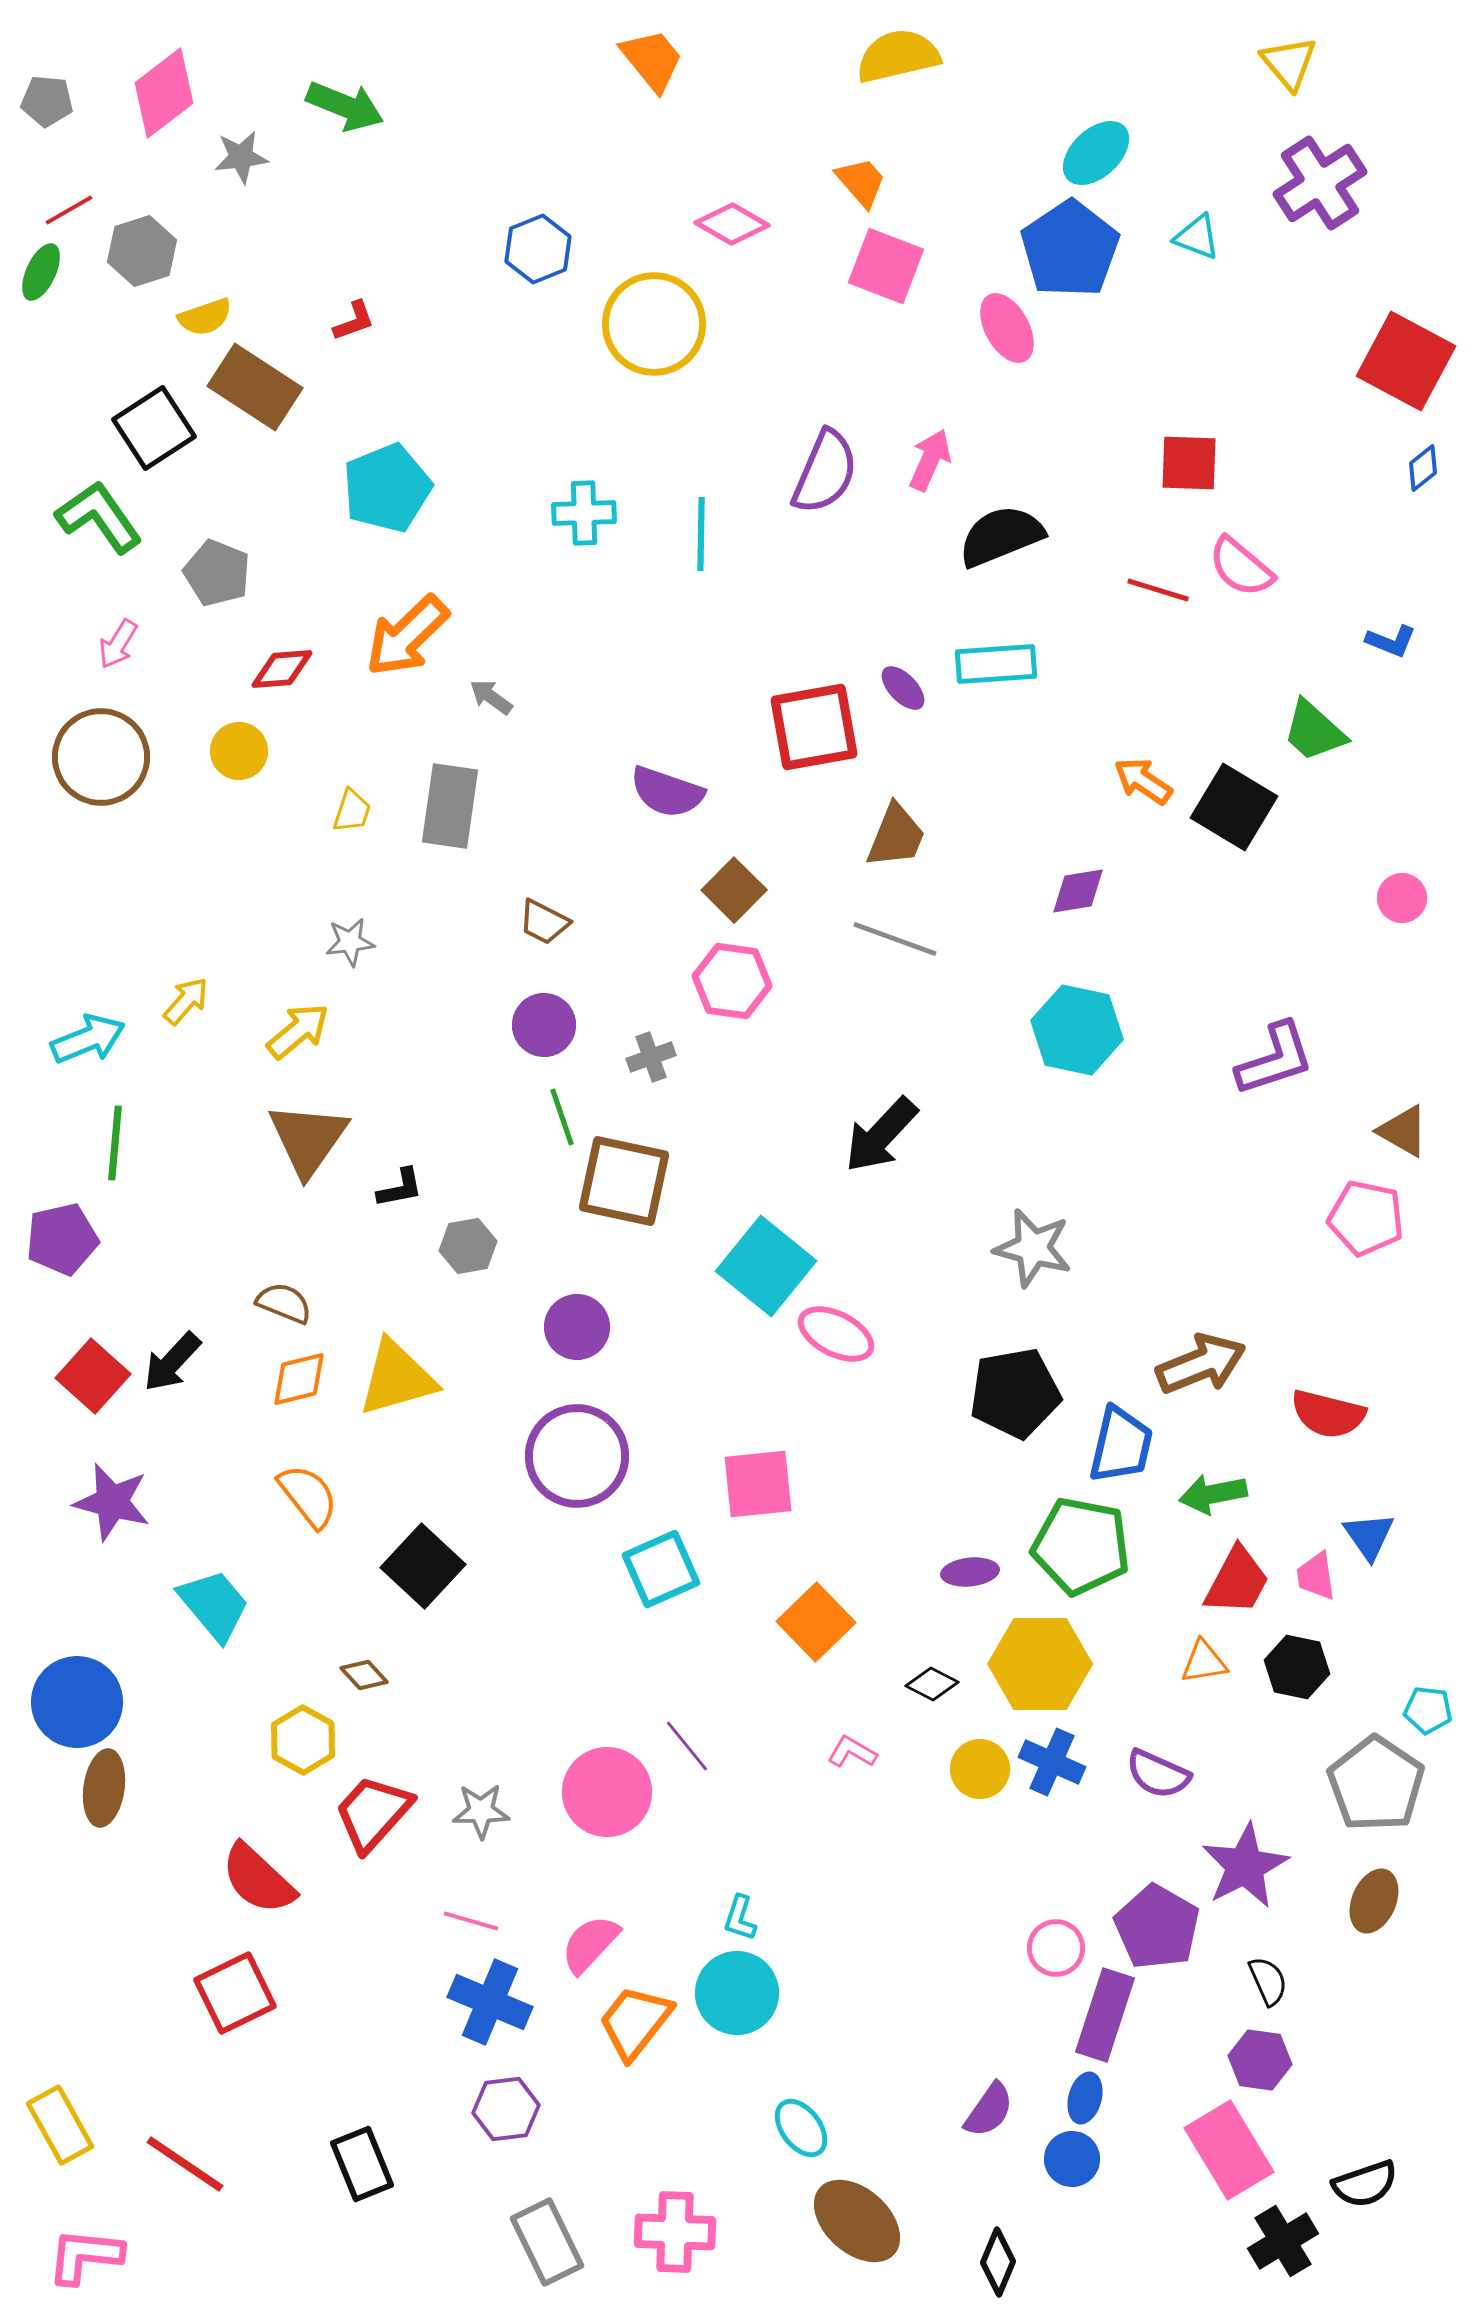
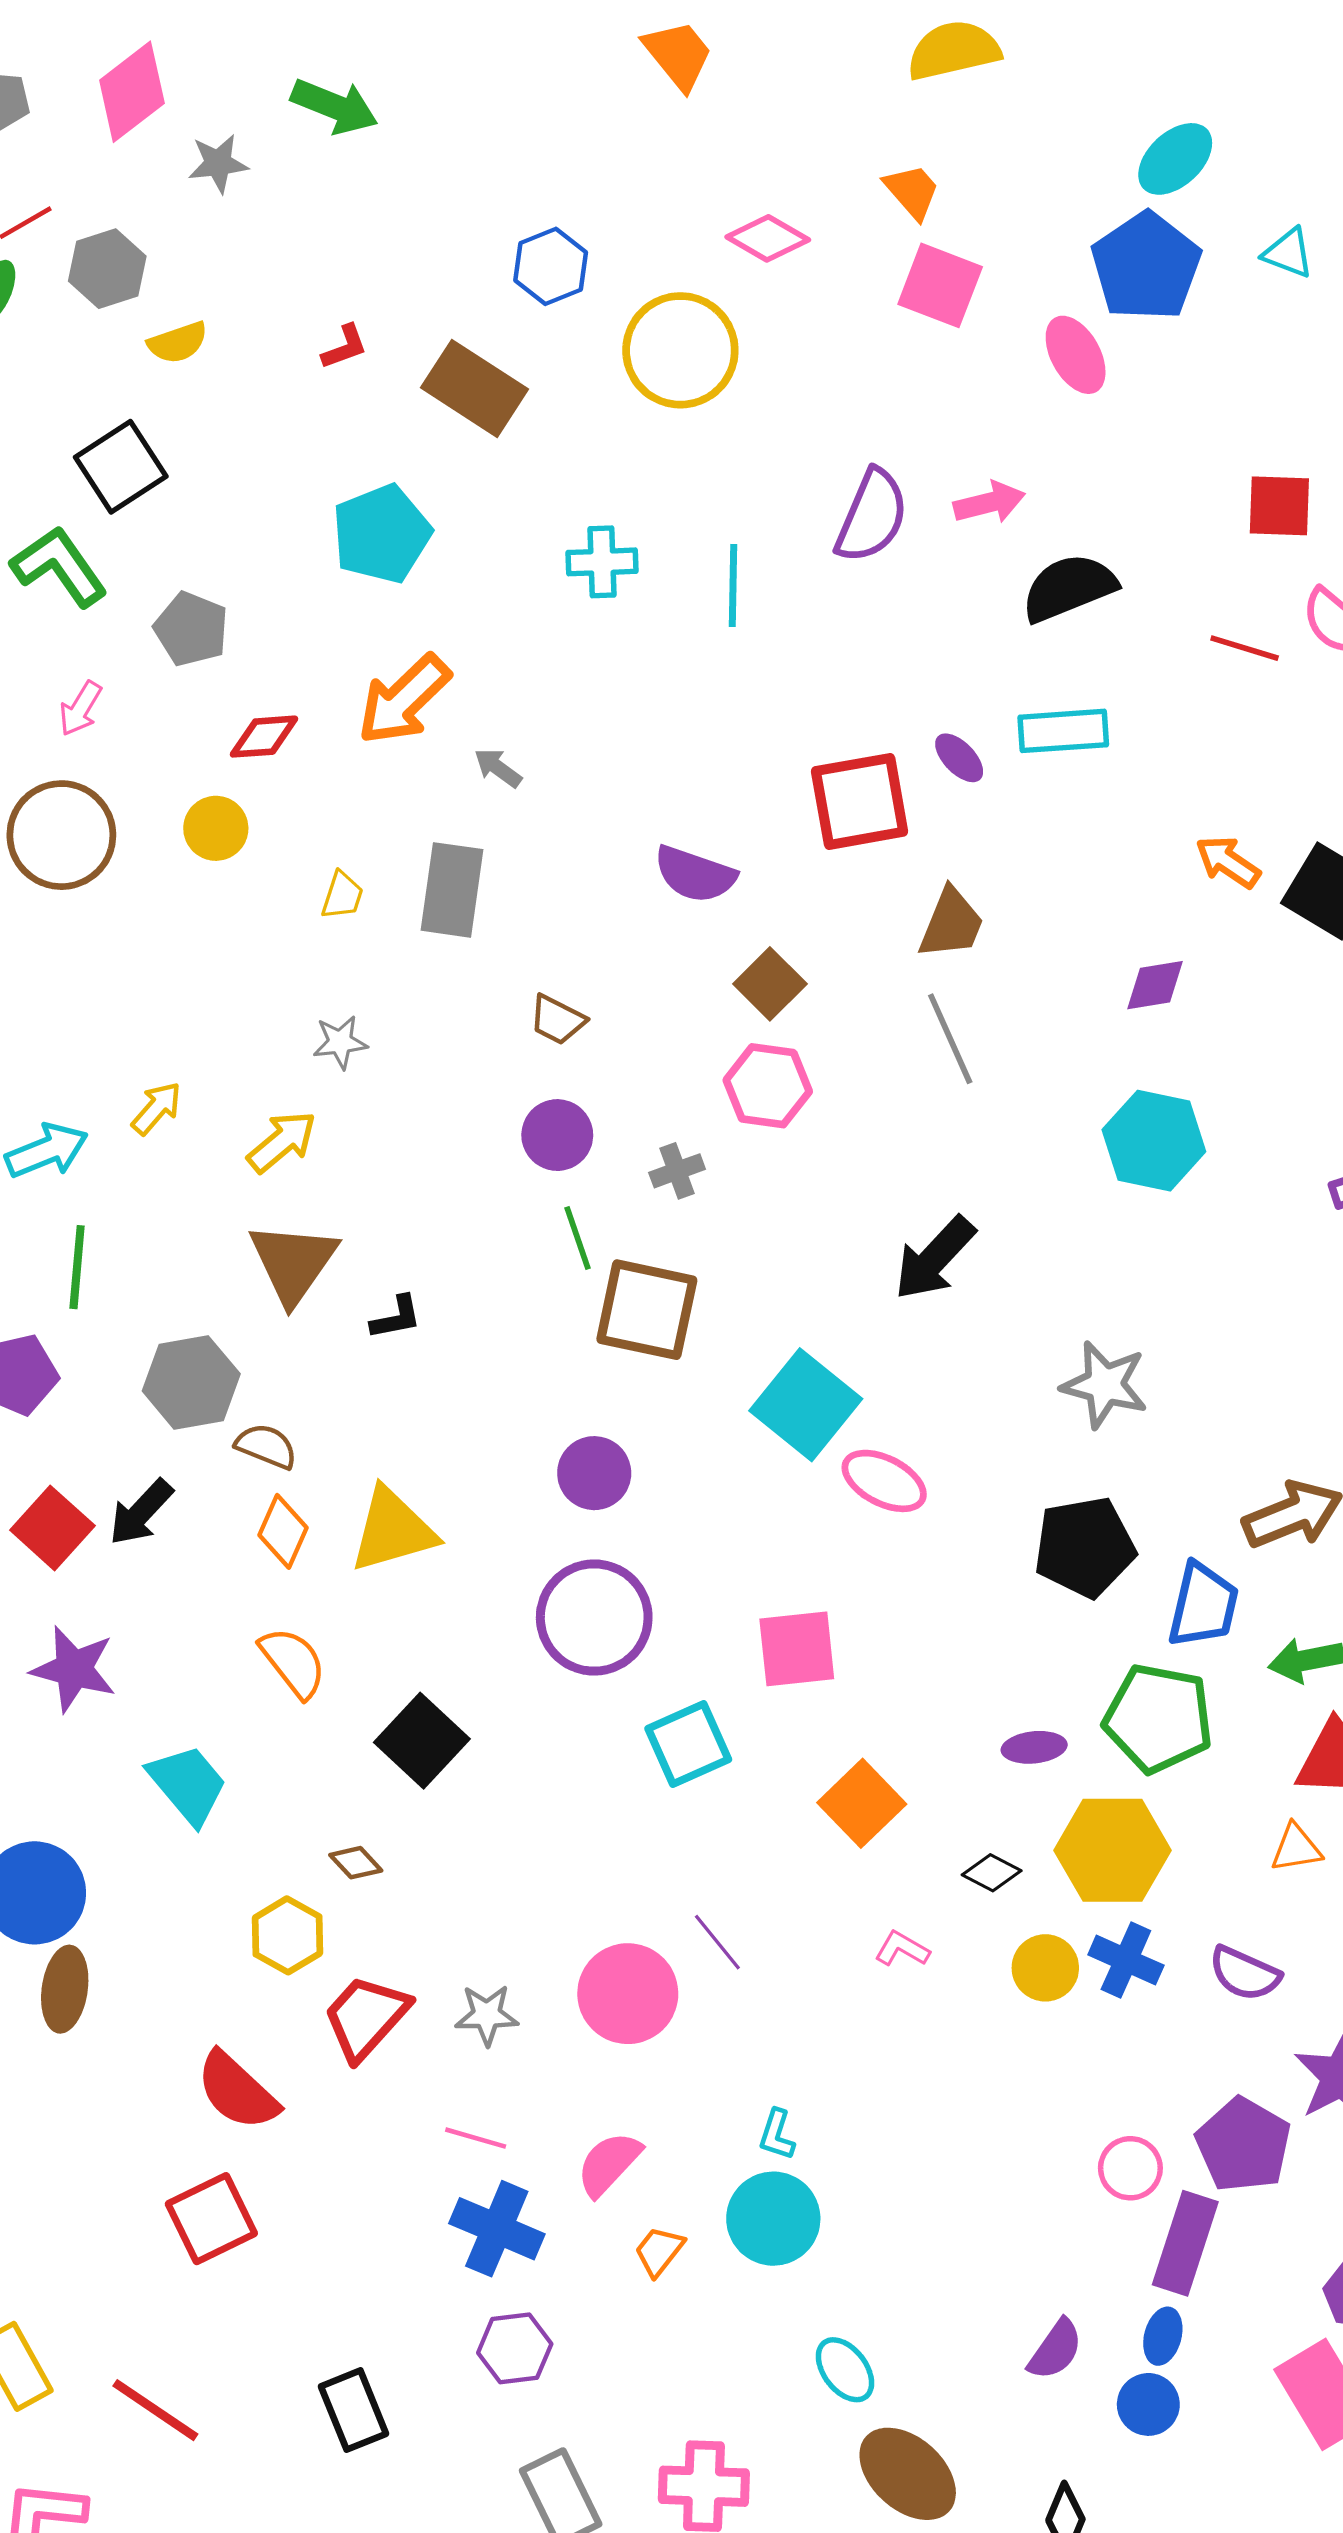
brown rectangle: (255, 387) -> (474, 388), moved
pink arrow: (930, 460) -> (989, 503), turned 52
gray line: (895, 939) -> (950, 1039), turned 46
gray hexagon: (468, 1246) -> (191, 1382), moved, size x1.5
orange diamond: (299, 1379) -> (283, 1531), turned -52
orange trapezoid: (635, 2022) -> (659, 2251), size x0.6

